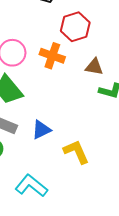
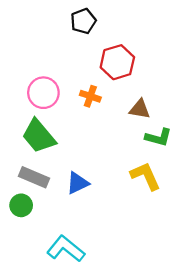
orange cross: (52, 56) -> (90, 96), size x0.7
yellow L-shape: (76, 152) -> (146, 176), moved

